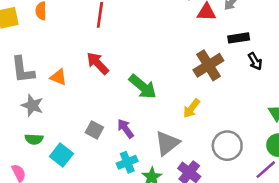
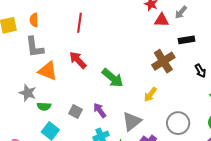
black arrow: (255, 61) -> (200, 71), moved
gray L-shape: (23, 70) -> (34, 47), moved
orange triangle: (59, 77) -> (48, 71), size x1.5
green semicircle: (34, 139) -> (44, 106), moved

